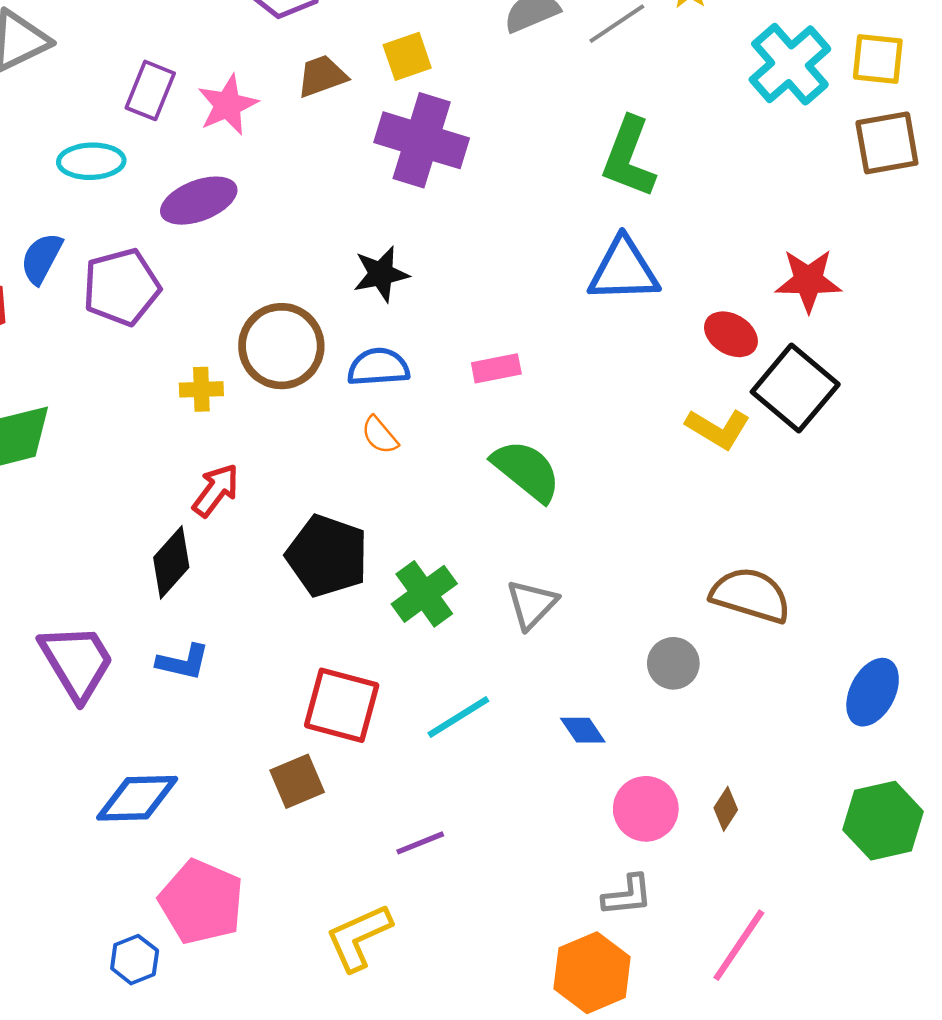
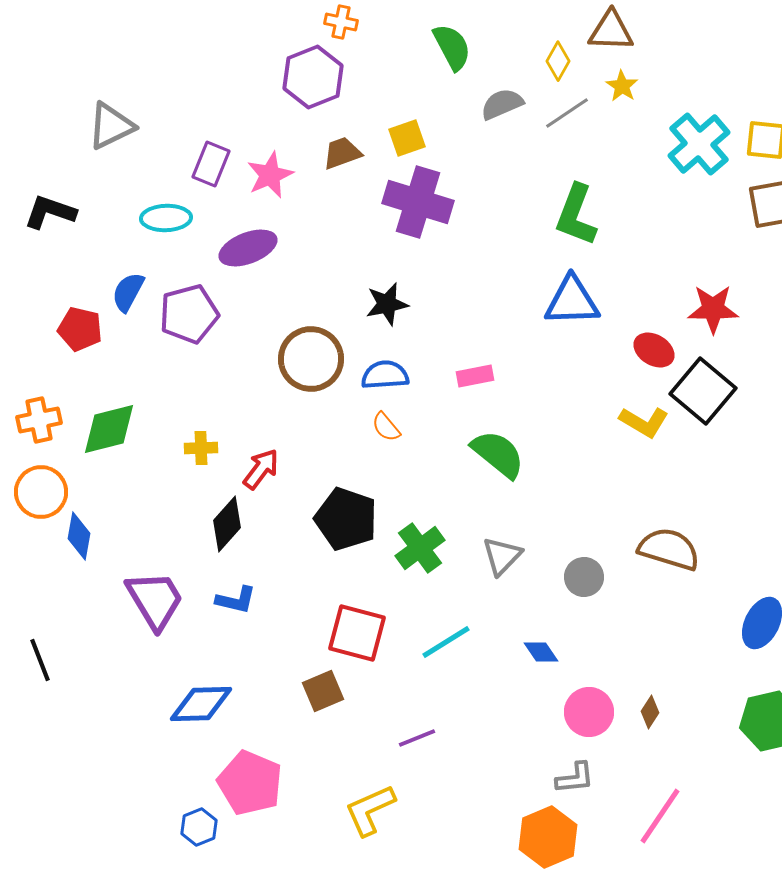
yellow cross: (201, 389) -> (201, 448), moved
gray circle: (673, 663) -> (584, 577), moved

